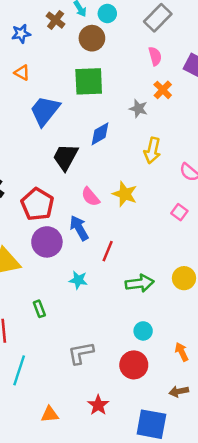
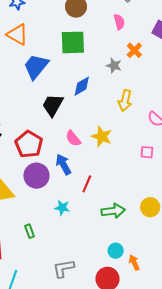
pink semicircle: (155, 56) -> (119, 22), moved
orange triangle: (22, 73) -> (17, 34), size x1.6
pink square: (179, 212) -> (147, 152), turned -32
orange arrow: (182, 352) -> (134, 262), moved

